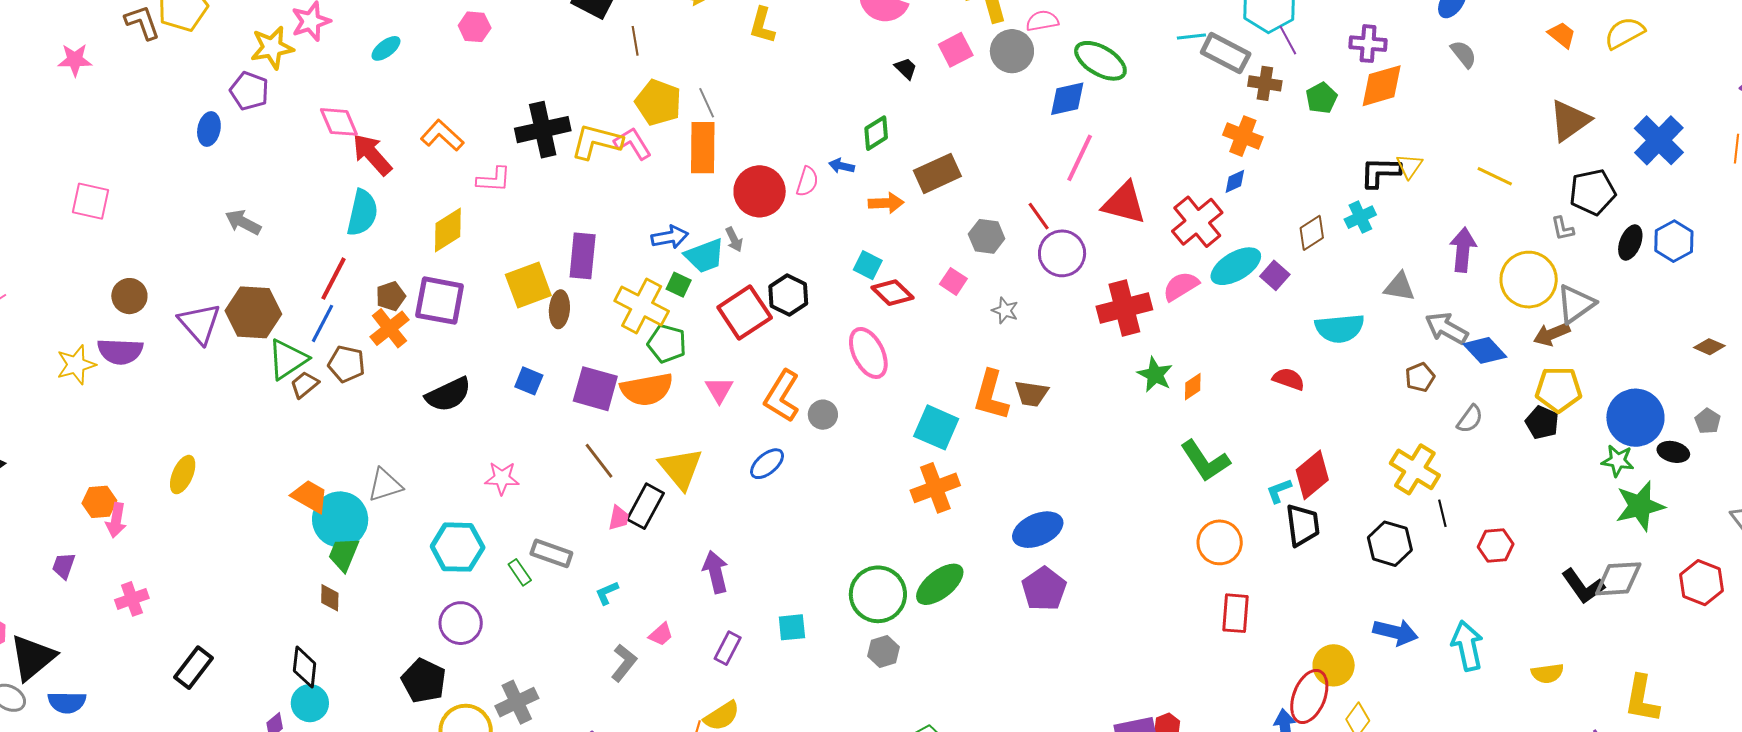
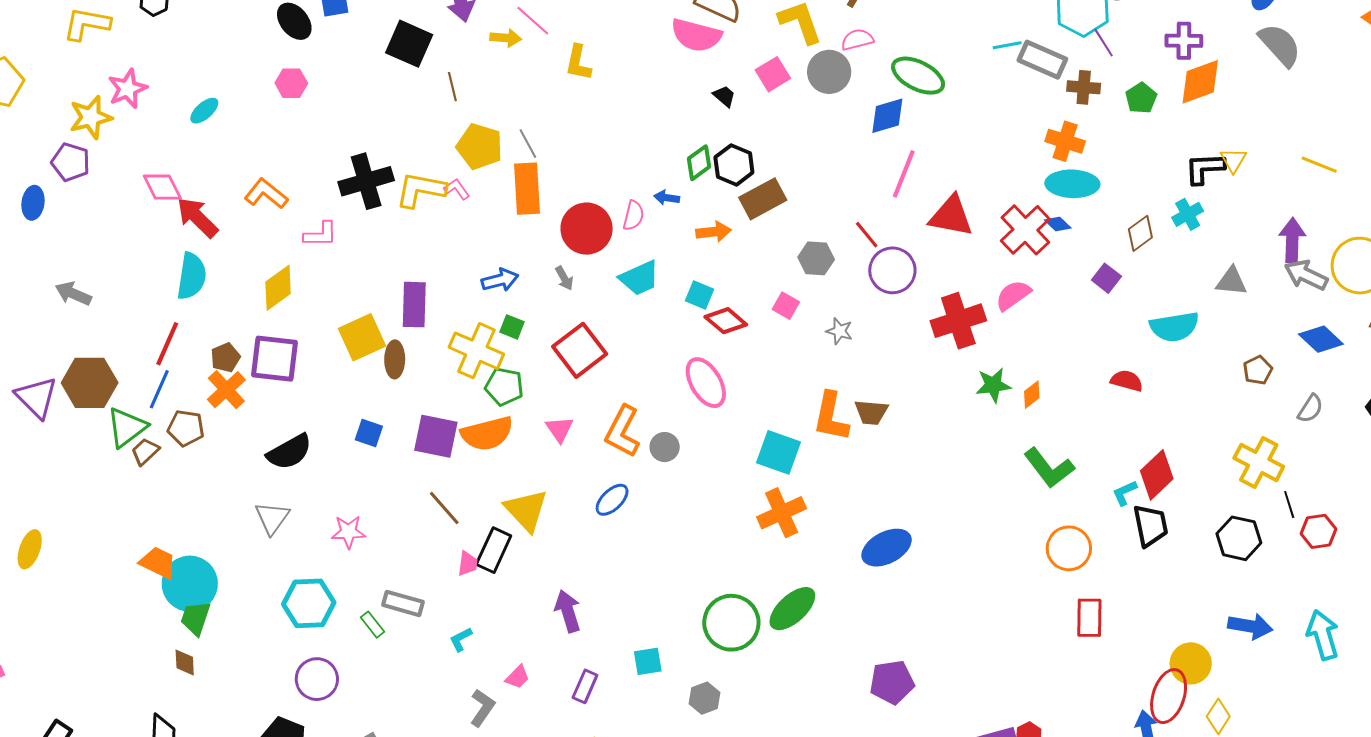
gray semicircle: (1463, 54) -> (1280, 45), size x1.6
pink L-shape: (633, 143) -> (457, 189), size x0.7
blue diamond: (1235, 181) -> (1058, 224), moved, turned 72
cyan trapezoid: (705, 256) -> (639, 278), moved
cyan ellipse: (1236, 266) -> (1072, 184), moved, turned 36
black hexagon: (788, 295) -> (734, 165), moved
gray arrow: (1447, 328) -> (1306, 275), moved
green star: (1155, 375) -> (993, 385), turned -30
gray triangle: (385, 485) -> (272, 518), moved, turned -33
red hexagon: (1496, 546) -> (1318, 531), moved
purple pentagon: (1044, 589) -> (892, 682), moved, turned 30
gray hexagon: (884, 652) -> (704, 698), moved

